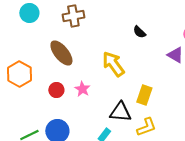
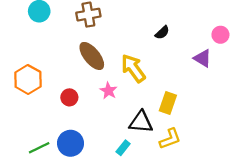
black semicircle: (139, 32) -> (162, 32), turned -88
brown ellipse: (61, 53) -> (92, 56), moved
pink star: (82, 89) -> (109, 91), moved

